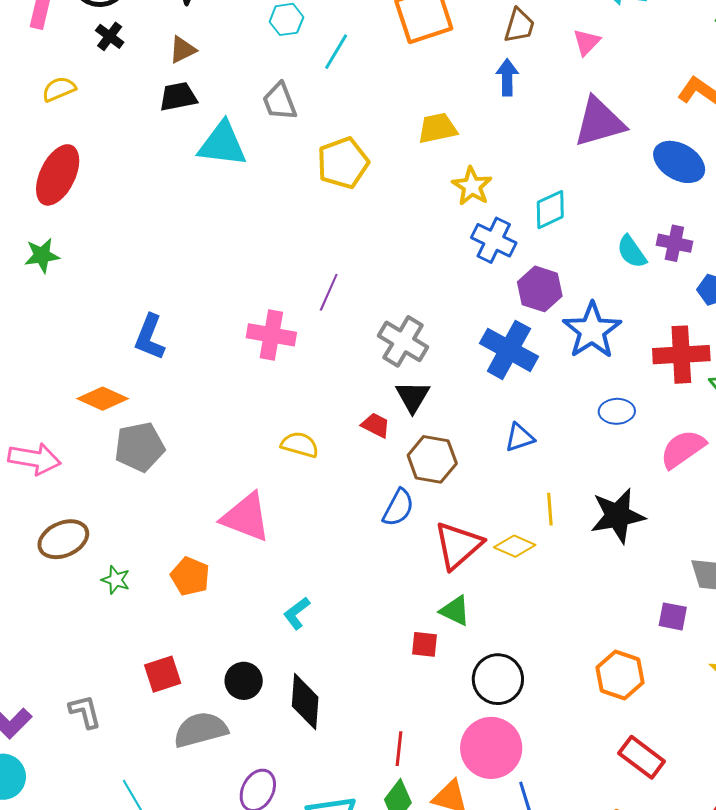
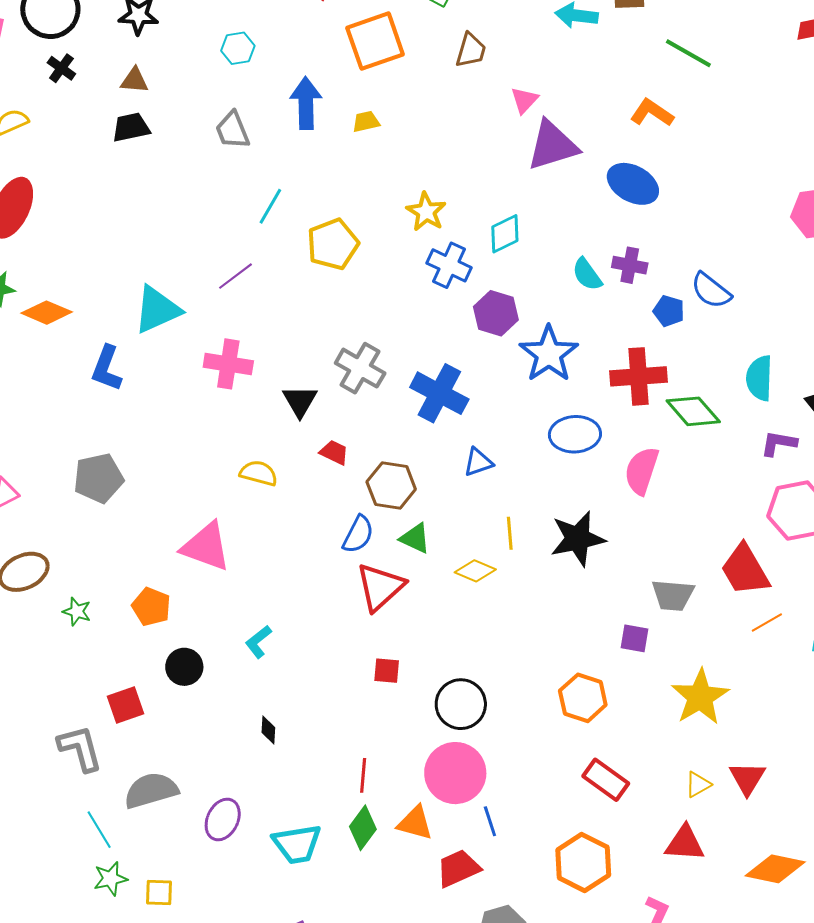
pink triangle: (587, 42) -> (524, 100), moved
brown triangle: (182, 50) -> (134, 80), turned 32
cyan line: (336, 52) -> (270, 206), moved
blue arrow: (507, 77) -> (306, 103), moved, size x1.4
yellow trapezoid: (437, 128) -> (366, 122), moved, size x0.7
cyan triangle: (222, 144) -> (157, 310), moved, turned -30
yellow pentagon: (343, 163) -> (333, 244), moved
purple line: (329, 292) -> (235, 276), moved, turned 30
blue cross: (509, 350) -> (439, 393), moved
black triangle: (413, 397) -> (300, 401), moved
orange diamond: (103, 399) -> (47, 313), moved
blue ellipse: (617, 411) -> (575, 434), size x1.4
pink semicircle: (683, 449) -> (642, 471), turned -36
red triangle: (458, 545) -> (380, 587), moved
green triangle: (455, 611) -> (415, 538), moved
black circle: (244, 681) -> (184, 667), moved
black diamond: (305, 702) -> (268, 730), size x0.5
gray L-shape: (85, 712) -> (80, 748), moved, size x1.4
gray semicircle: (201, 730) -> (151, 790), moved

